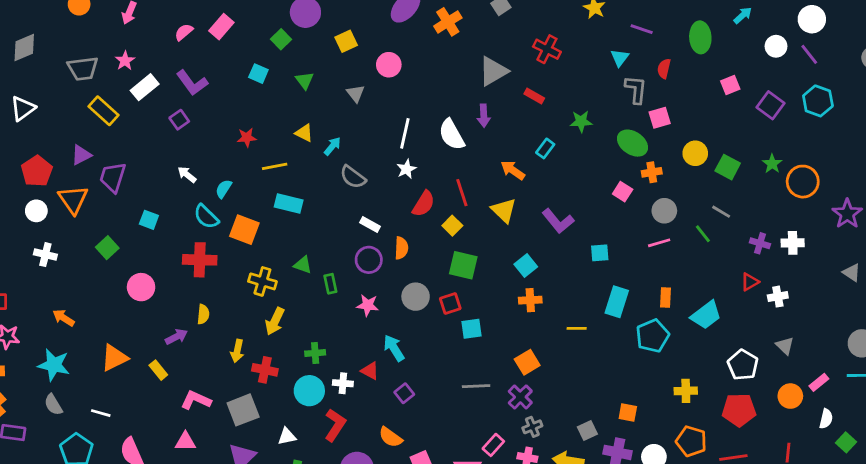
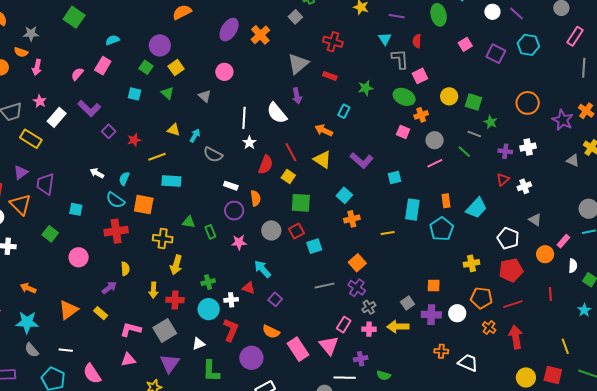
yellow square: (346, 41) -> (176, 68), moved
purple square: (179, 120) -> (109, 131), moved
green star: (772, 164) -> (491, 122), moved

